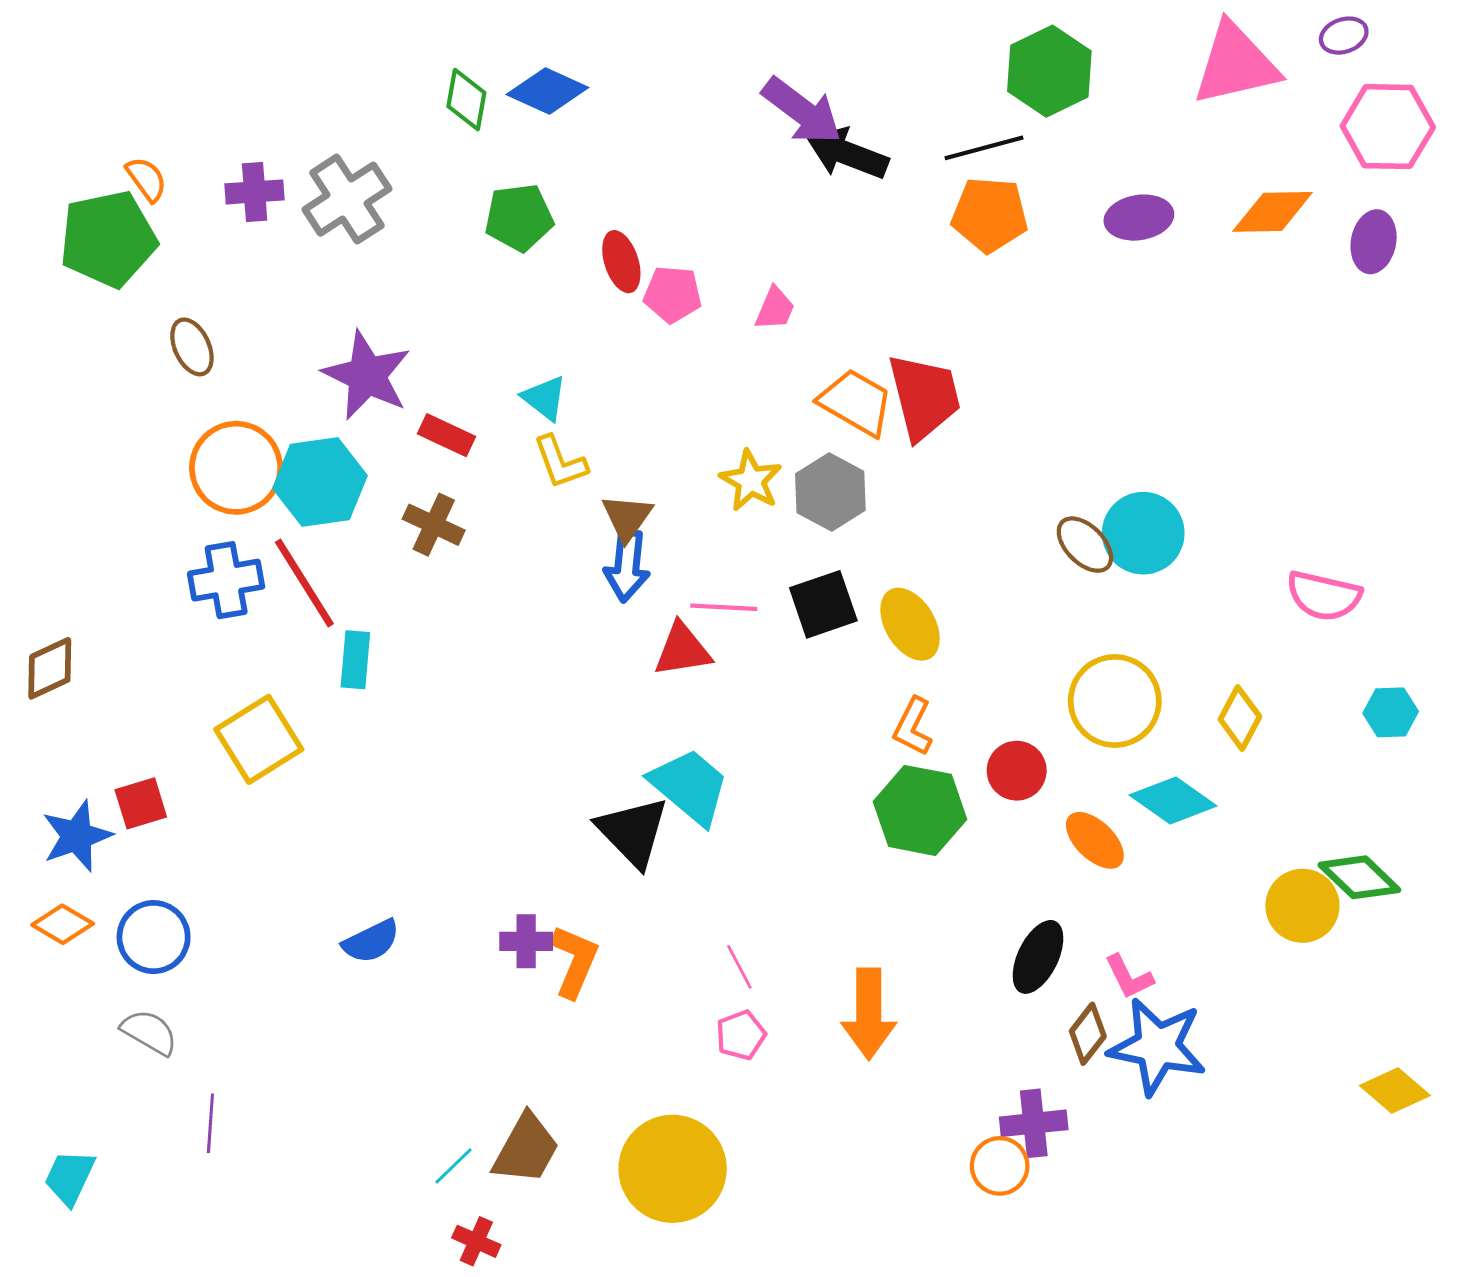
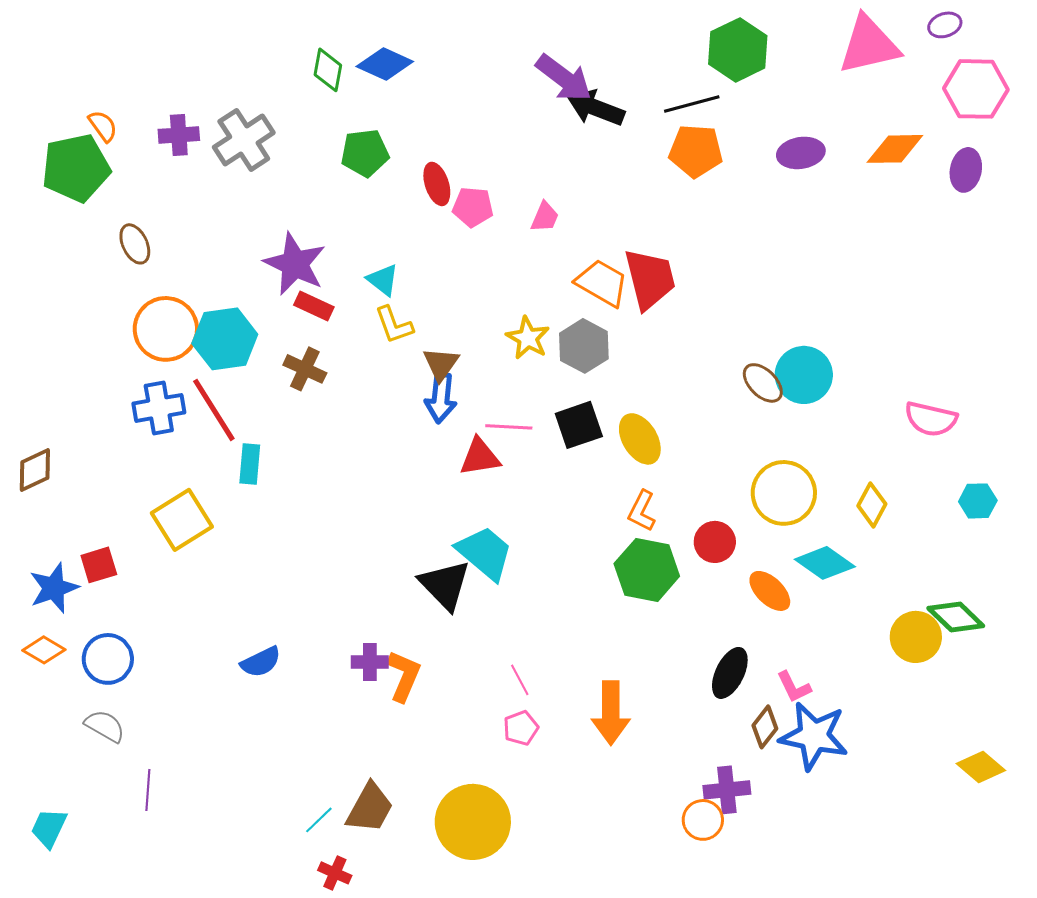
purple star: (367, 375) -> (295, 264), moved

